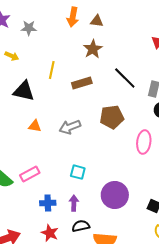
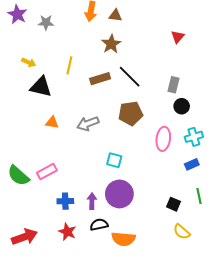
yellow arrow: (12, 56) -> (29, 62), moved
black line: (125, 78) -> (130, 77), moved
cyan square: (78, 172) -> (114, 160), moved
purple circle: (115, 195) -> (119, 194), moved

